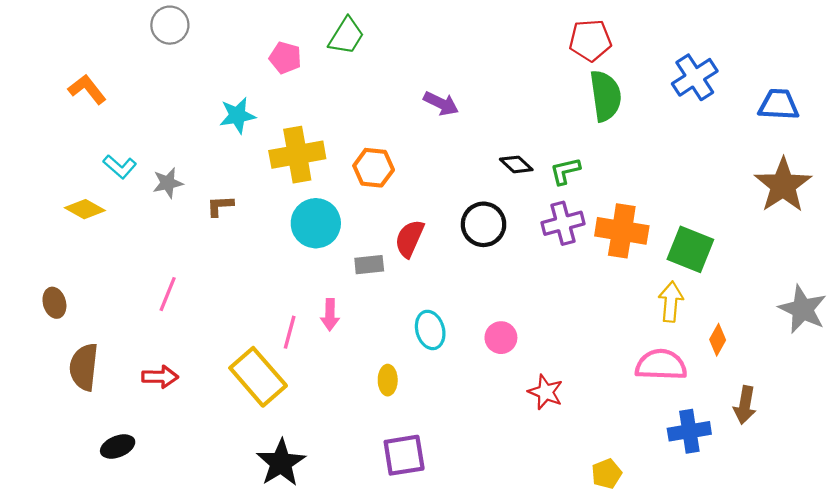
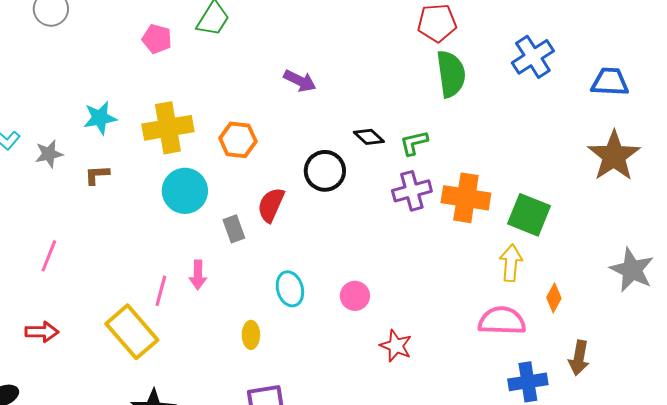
cyan star: (237, 115) -> (100, 118), moved
black circle: (484, 224) -> (325, 171), moved
gray rectangle: (369, 265) -> (234, 229), turned 76

